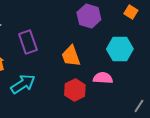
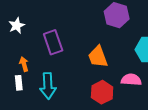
cyan arrow: (23, 84) -> (48, 86), turned 120

